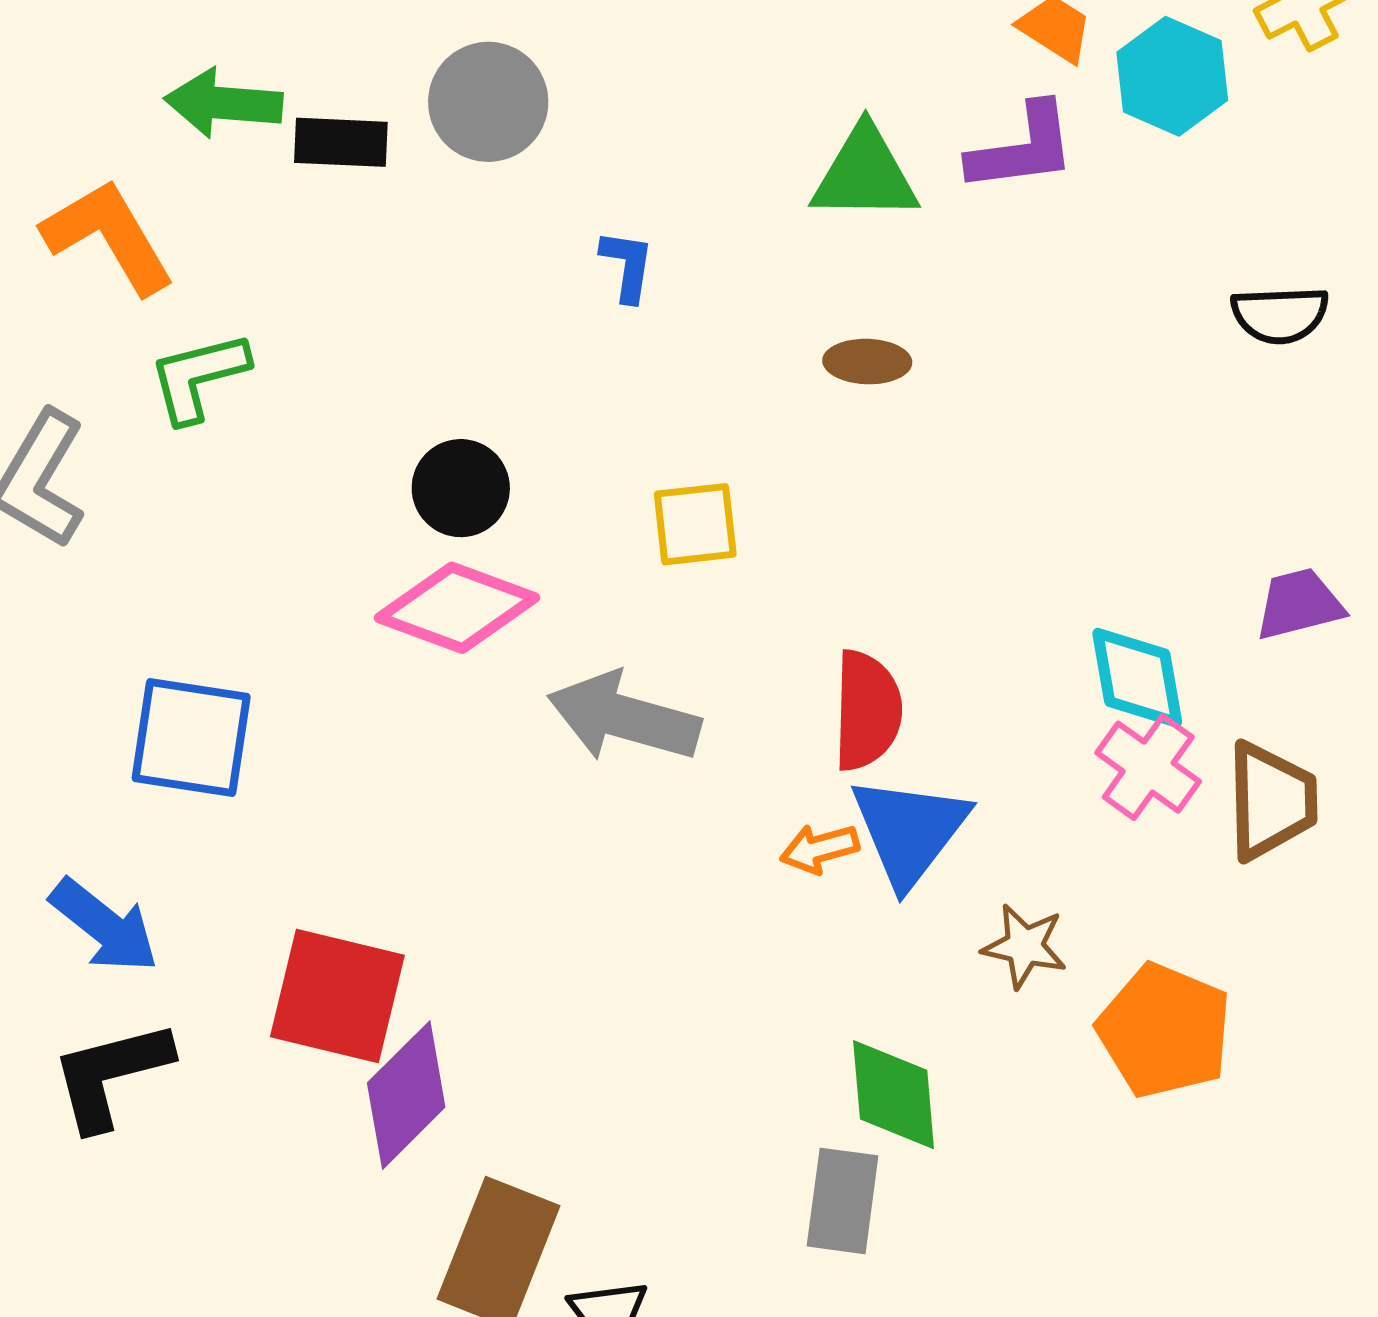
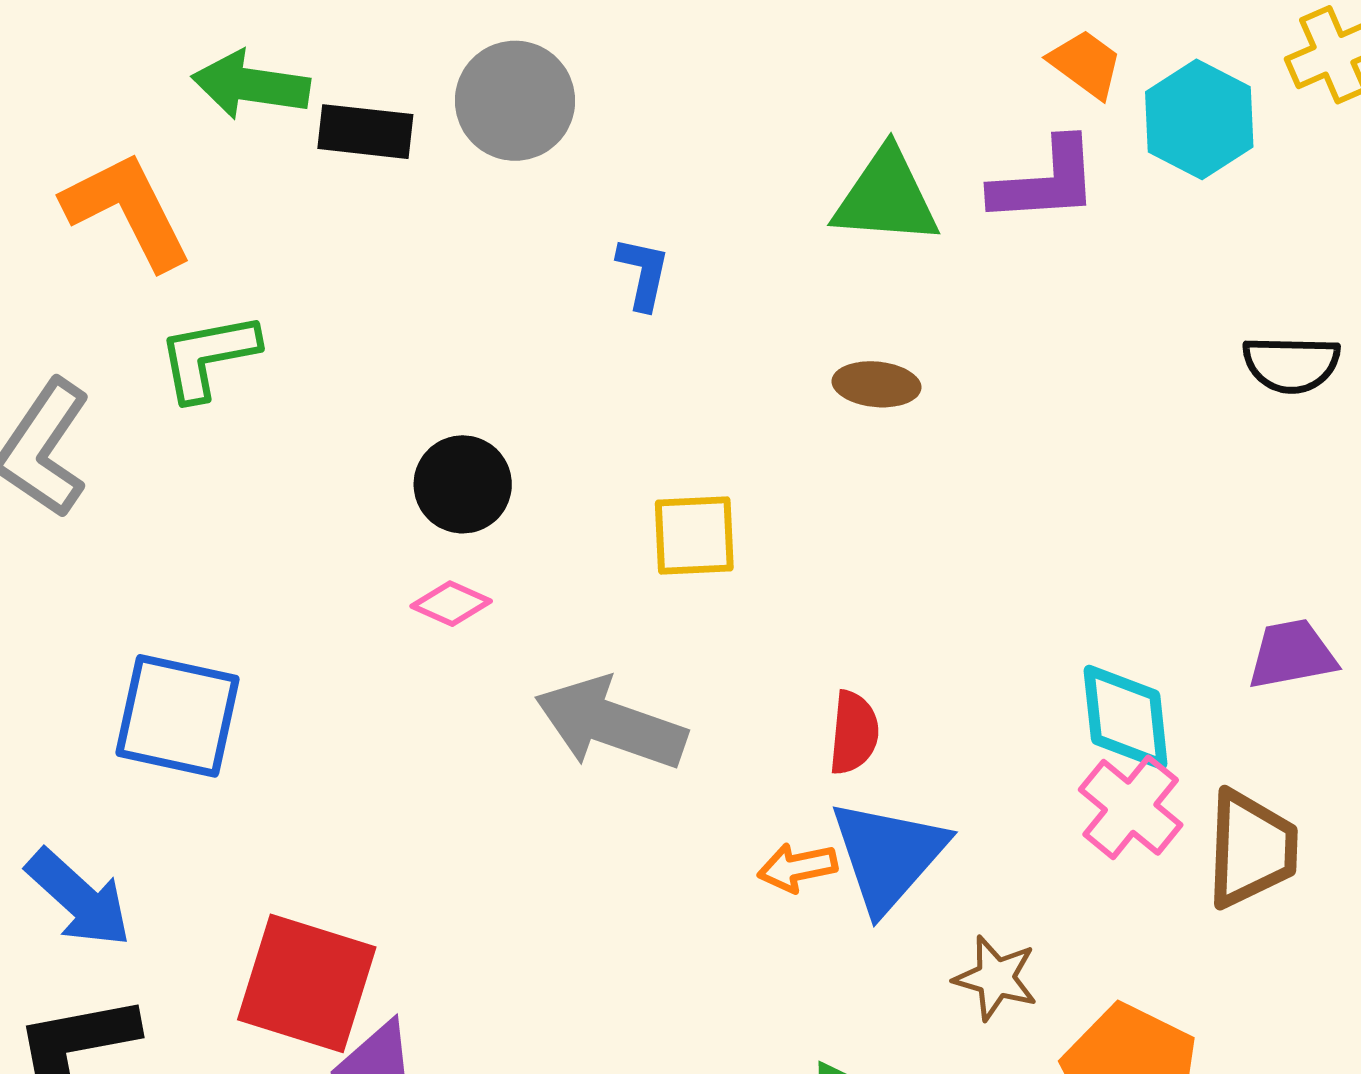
pink diamond: (457, 608) -> (451, 604), size x0.5
red semicircle: (867, 711) -> (854, 733), size x0.7

